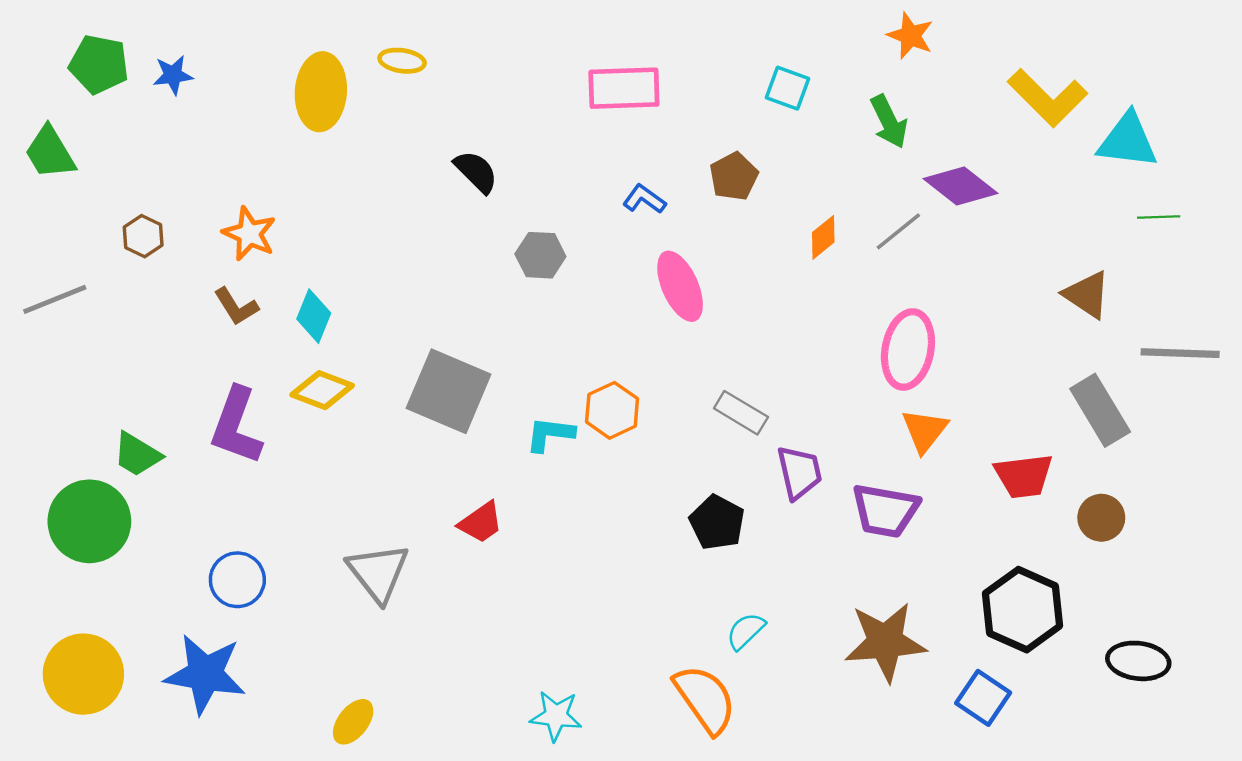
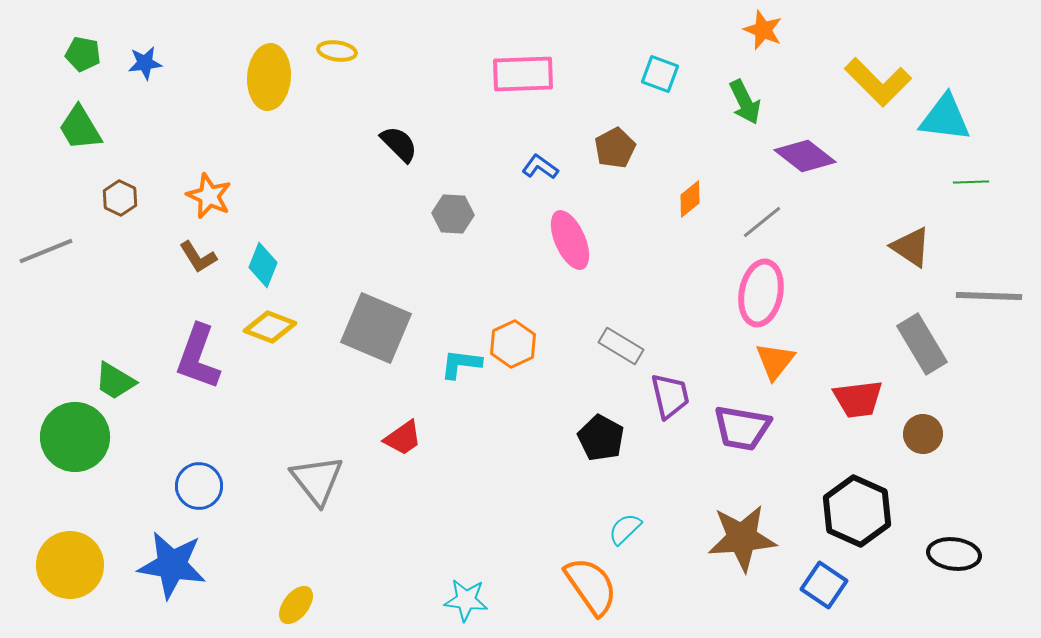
green pentagon: (99, 64) -> (83, 54), size x0.7
green trapezoid: (50, 153) -> (80, 128), moved
gray line: (898, 231) -> (762, 222), moved

